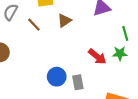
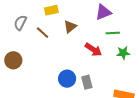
green line: (125, 33) -> (113, 33), moved, turned -72
red arrow: (97, 57) -> (93, 50), moved

